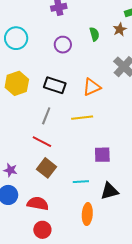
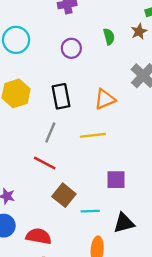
black rectangle: (55, 85) -> (61, 96), turned 60
brown square: (47, 168) -> (64, 195), moved

